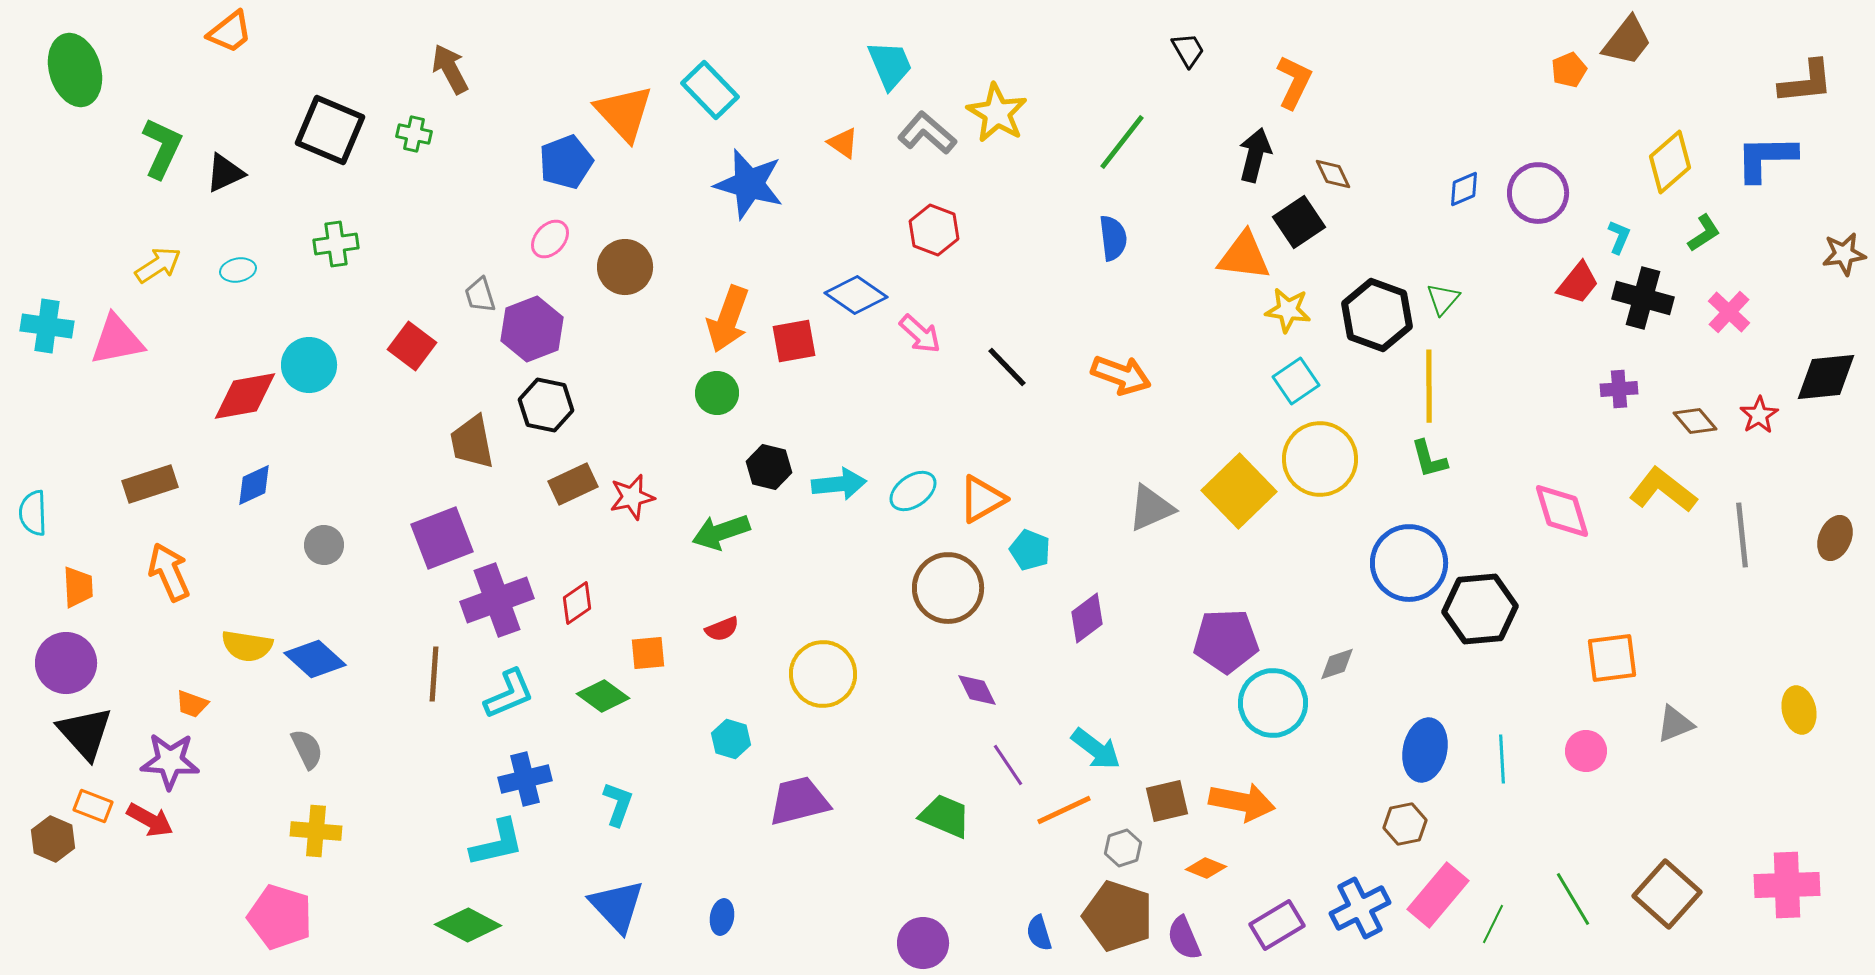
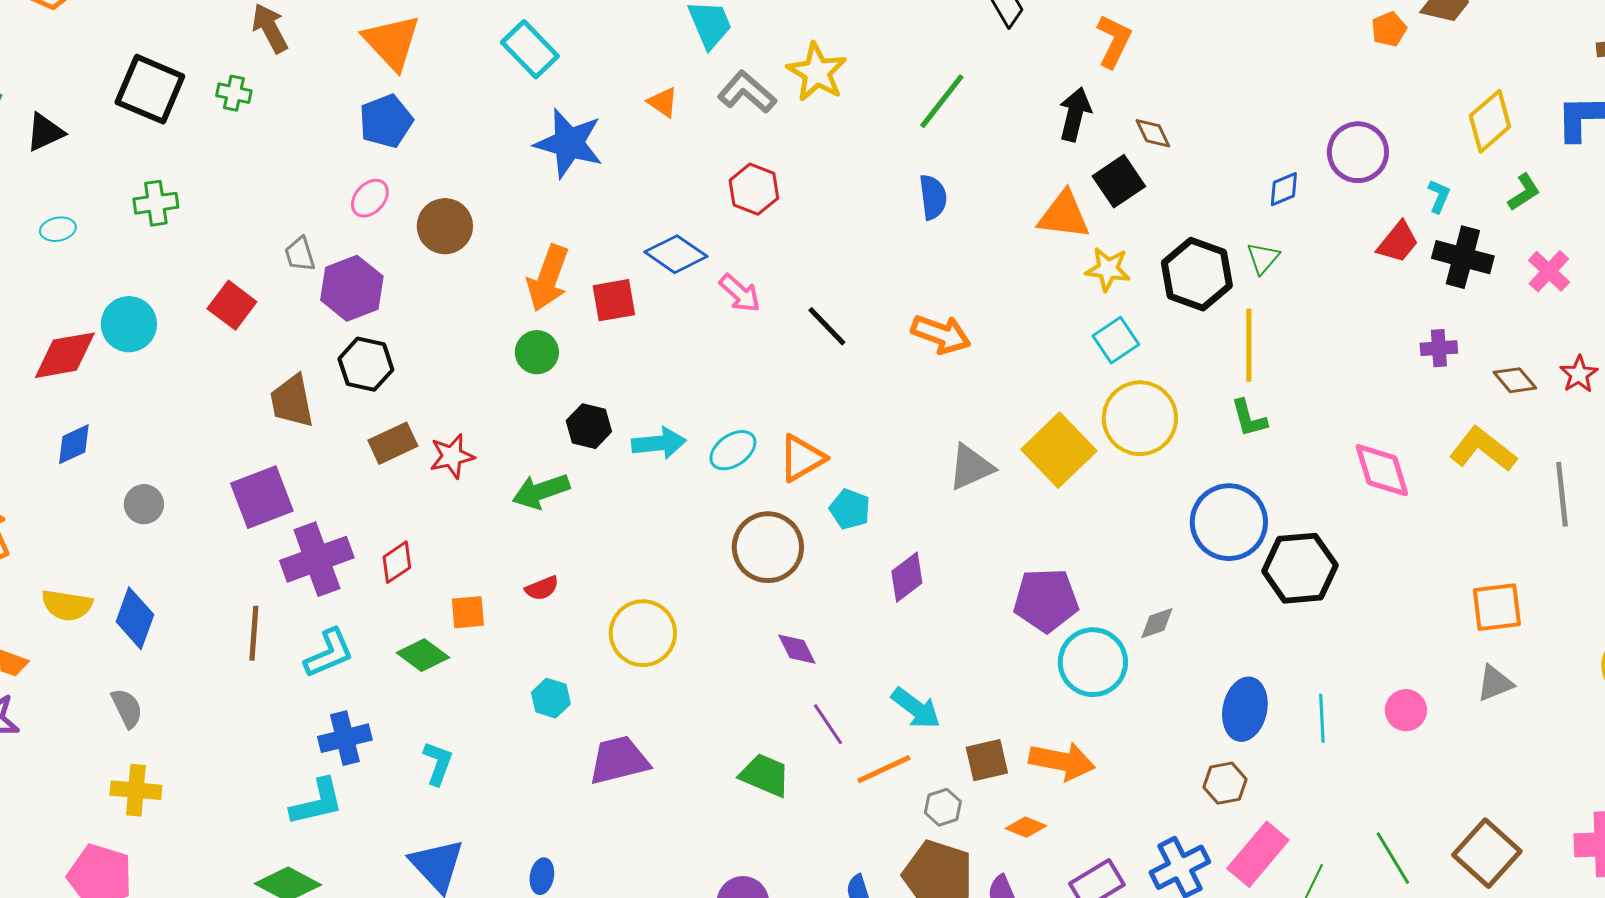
orange triangle: (624, 113) -> (392, 42), moved
blue diamond: (1464, 189) -> (1284, 189), moved
orange square: (1612, 658) -> (1497, 607), moved
blue diamond: (315, 659) -> (135, 618), turned 68

